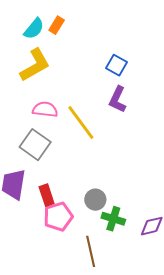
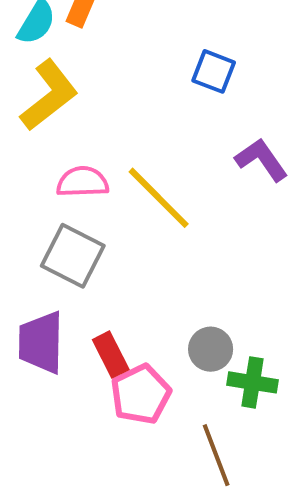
purple L-shape: (118, 99) -> (261, 160), moved, turned 128

